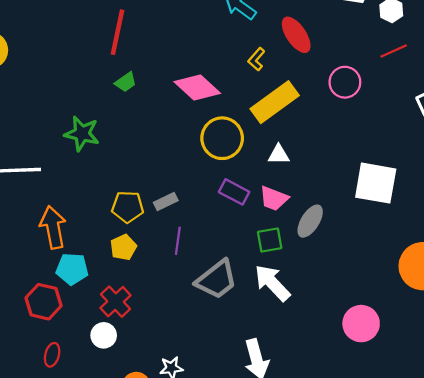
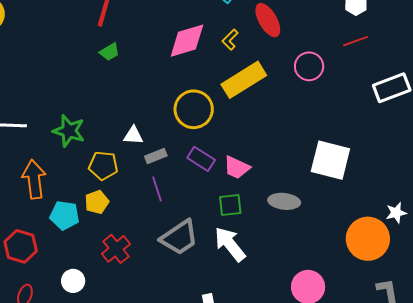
pink diamond: (197, 87) -> (187, 41), moved, turned -63
green star: (82, 134) -> (69, 131), moved
white triangle: (279, 155) -> (133, 135), moved
gray rectangle: (166, 202) -> (156, 156), moved
gray ellipse: (310, 221) -> (284, 201), moved, turned 60
purple line: (178, 241) -> (157, 189), moved, turned -30
cyan pentagon: (72, 269) -> (65, 215), moved
red cross: (116, 302) -> (116, 249), moved

